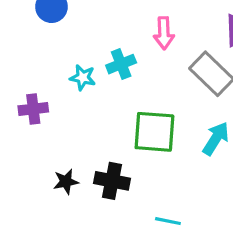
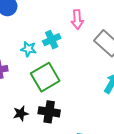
green square: (154, 132) -> (45, 77), moved, turned -32

